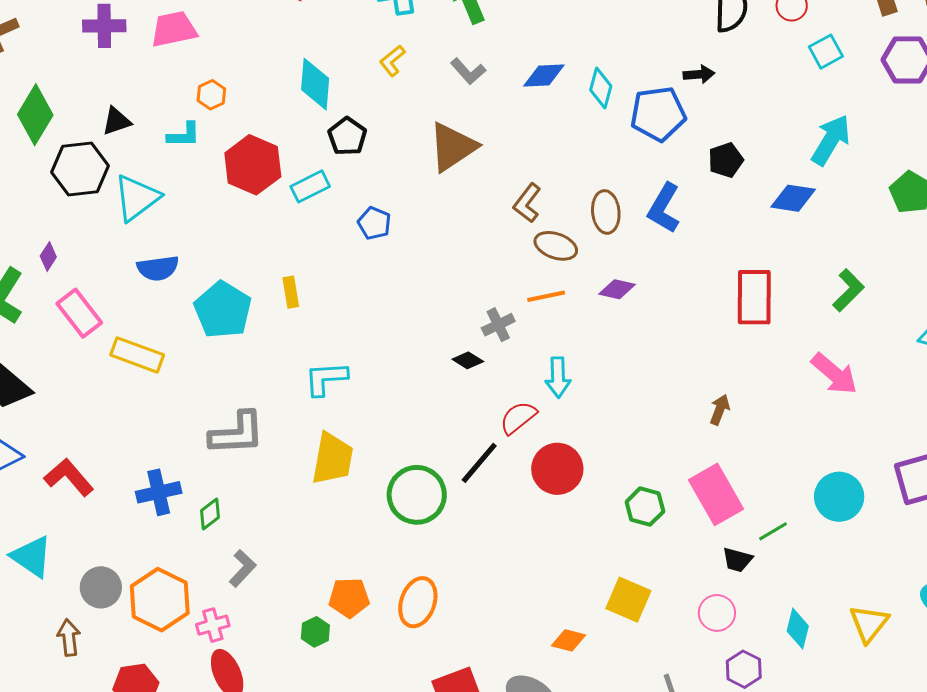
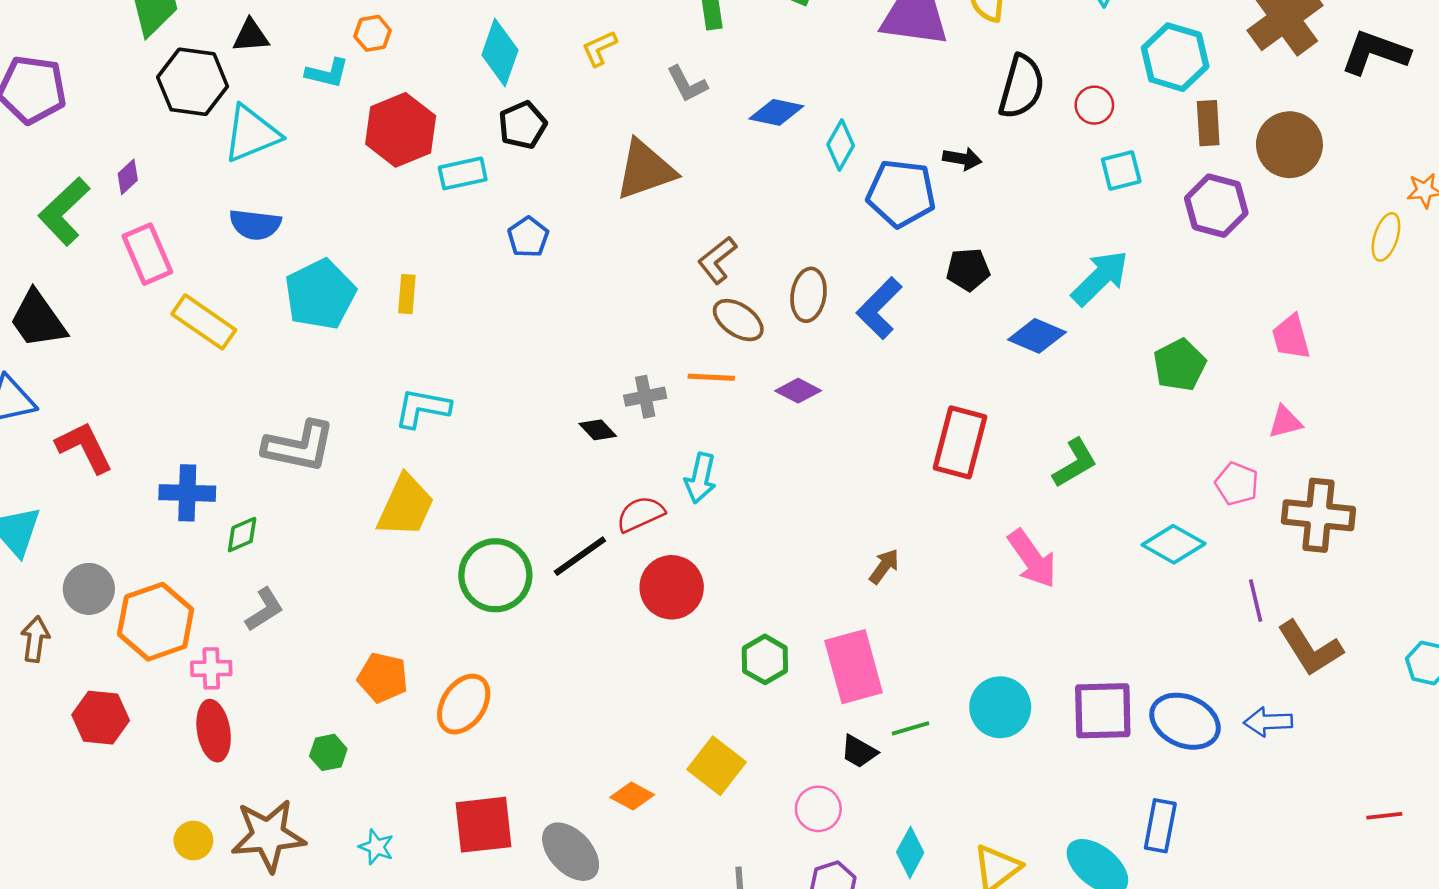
green hexagon: (315, 632) -> (328, 752), moved

